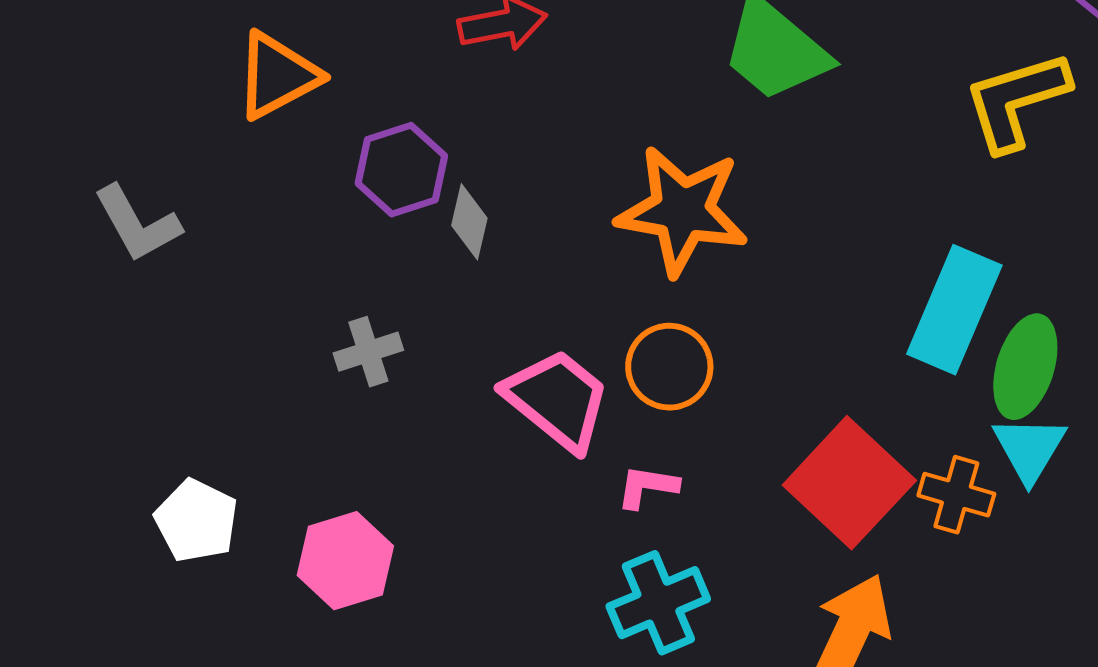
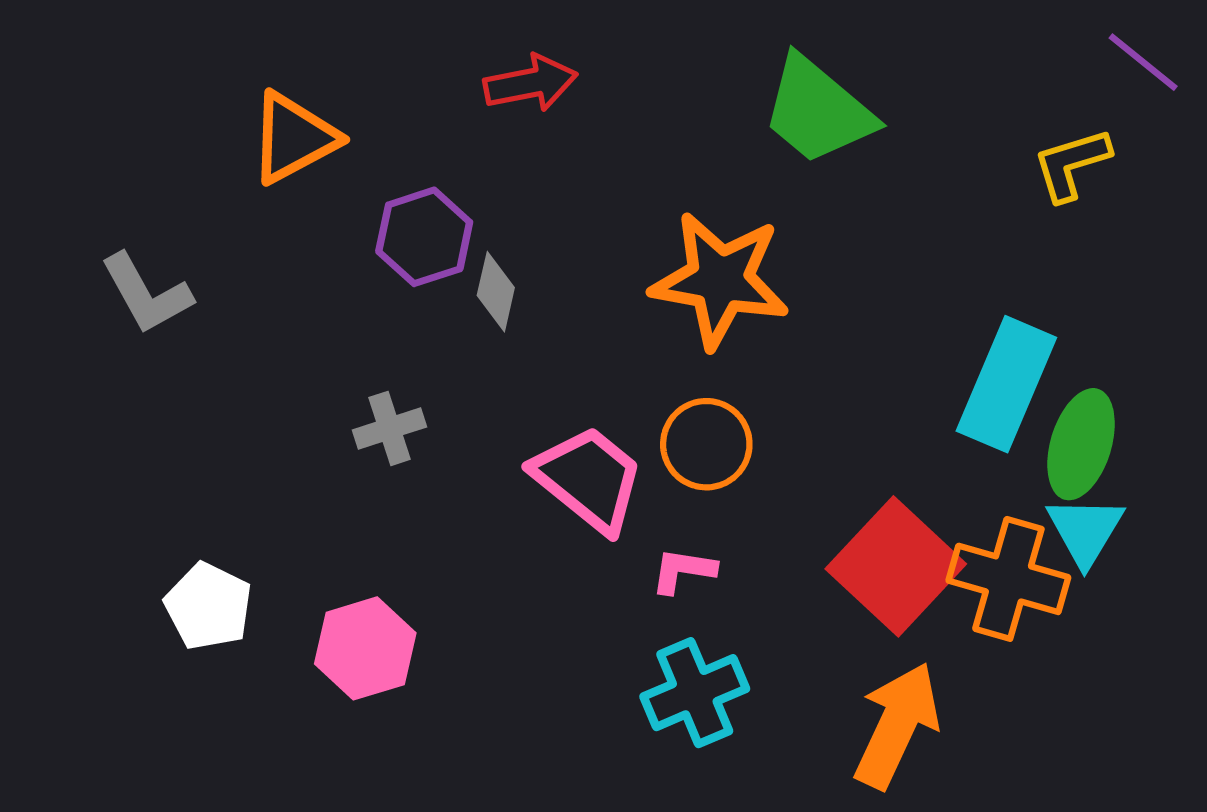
yellow L-shape: (1016, 101) -> (1072, 164), size x0.7
orange cross: (956, 495) -> (1008, 579), size x1.5

